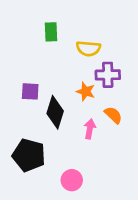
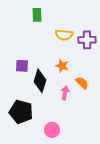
green rectangle: (51, 32) -> (37, 15), moved
purple cross: (108, 75) -> (87, 40), moved

